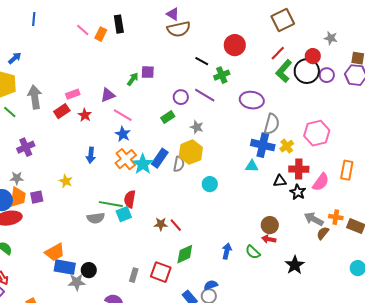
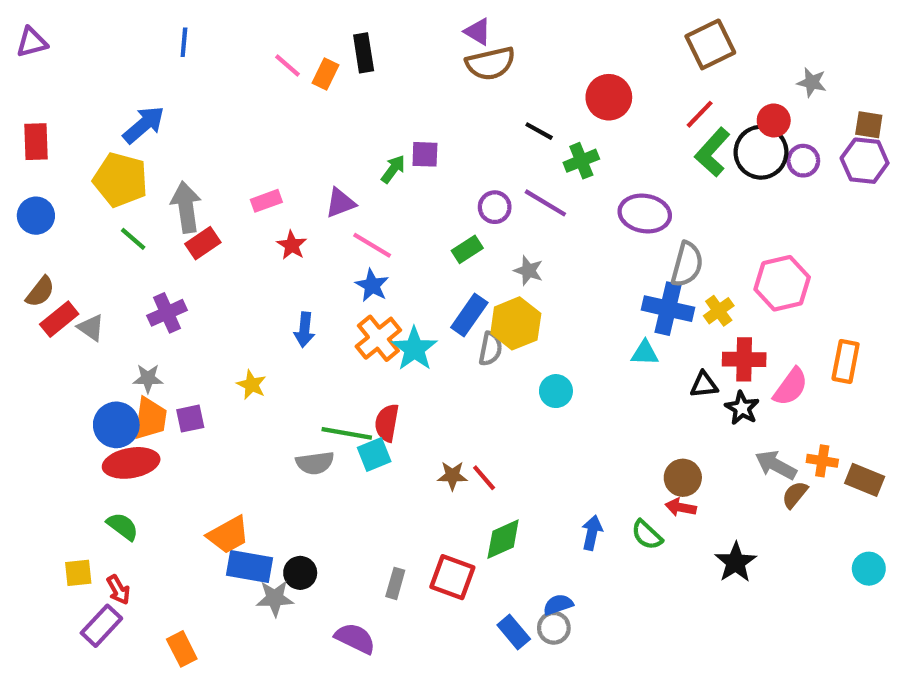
blue arrow: (15, 58) -> (144, 125), size x1.5
red rectangle: (62, 111) -> (203, 243), moved
blue rectangle: (160, 158) -> (469, 315), moved

